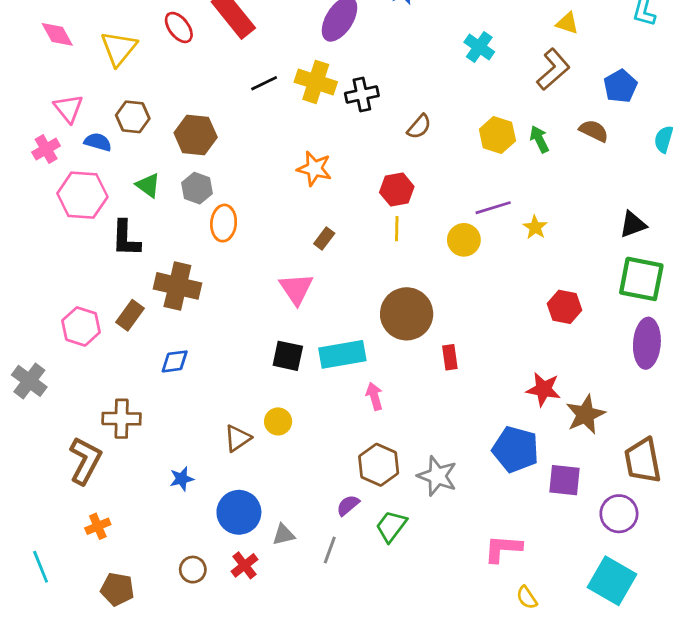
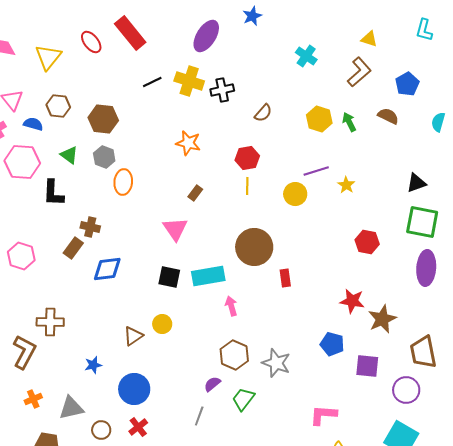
brown cross: (177, 286) -> (90, 227), size x0.6
brown rectangle: (130, 315) -> (73, 248), moved
blue diamond: (175, 361) -> (107, 269), moved, size x1.4
blue pentagon: (516, 449) -> (332, 344), size x0.7
gray triangle: (284, 535) -> (71, 408), moved, size x1.5

